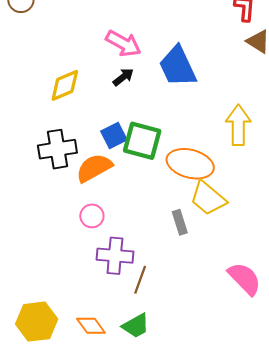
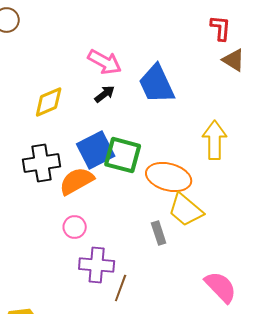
blue square: (114, 136) -> (96, 150), size x1.5

